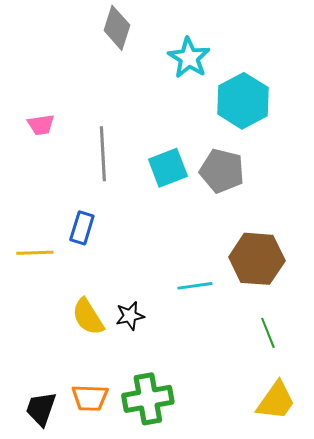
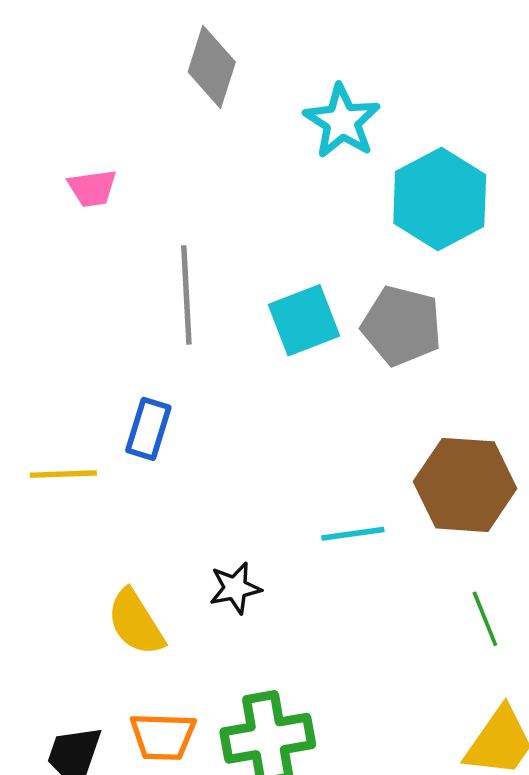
pink trapezoid: (41, 125) -> (92, 188), moved
yellow semicircle: (88, 317) -> (136, 622), moved

